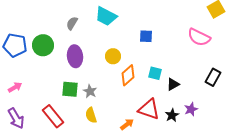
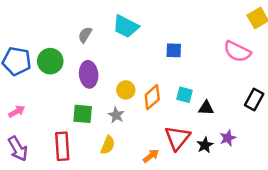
yellow circle: (113, 56) -> (126, 90), moved
black triangle: (173, 84) -> (206, 108), turned 32
gray star: (90, 91) -> (116, 115), moved
red triangle: (149, 109) -> (177, 138), turned 50
yellow semicircle: (91, 115) -> (108, 145), turned -140
red rectangle: (53, 116) -> (62, 146), turned 35

